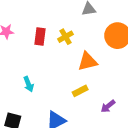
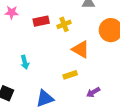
red rectangle: (40, 37) -> (41, 21), turned 63
orange triangle: (88, 61) -> (81, 49), turned 36

